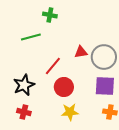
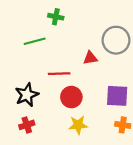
gray circle: (104, 57) -> (116, 40), moved
red line: (53, 66) -> (59, 74), turned 48
red cross: (24, 112) -> (27, 125), turned -32

